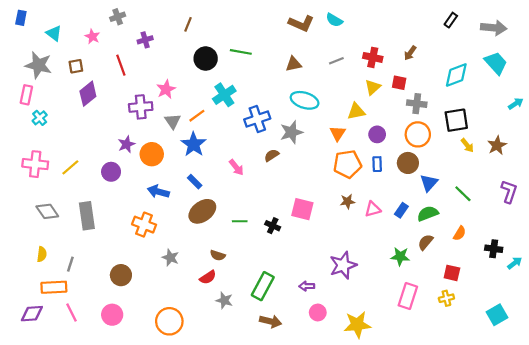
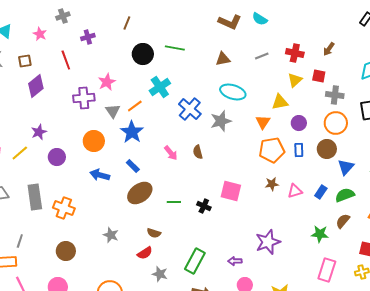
blue cross: (257, 119) -> (190, 109), turned -30
purple star: (126, 144) -> (39, 132), moved
brown semicircle: (272, 155) -> (198, 152), moved, turned -72
orange cross: (144, 225) -> (64, 208), moved

